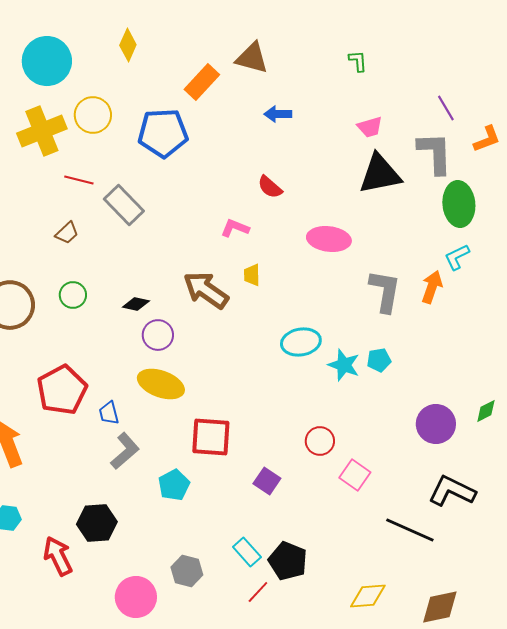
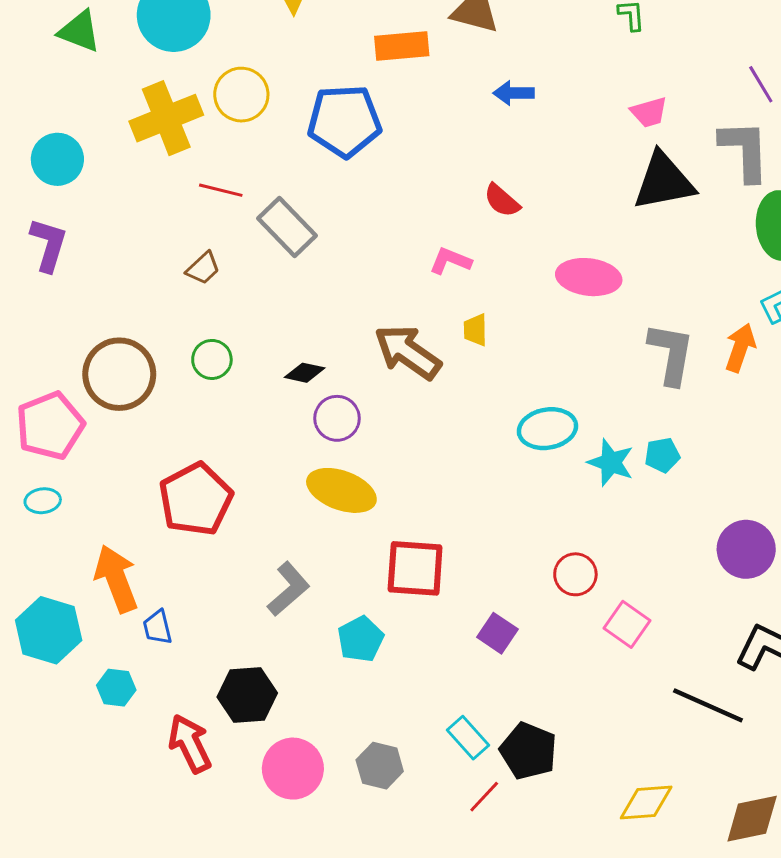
orange rectangle: (202, 82) -> (402, 46), turned 42
blue trapezoid: (109, 413) -> (157, 627), moved
pink circle: (136, 597) -> (293, 769), moved

